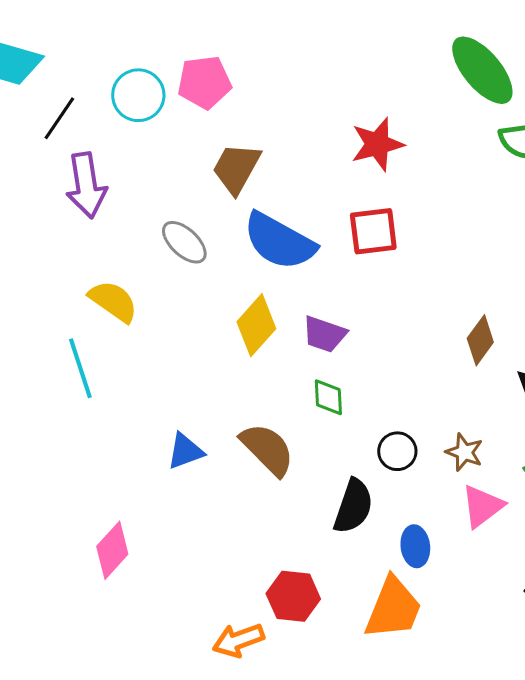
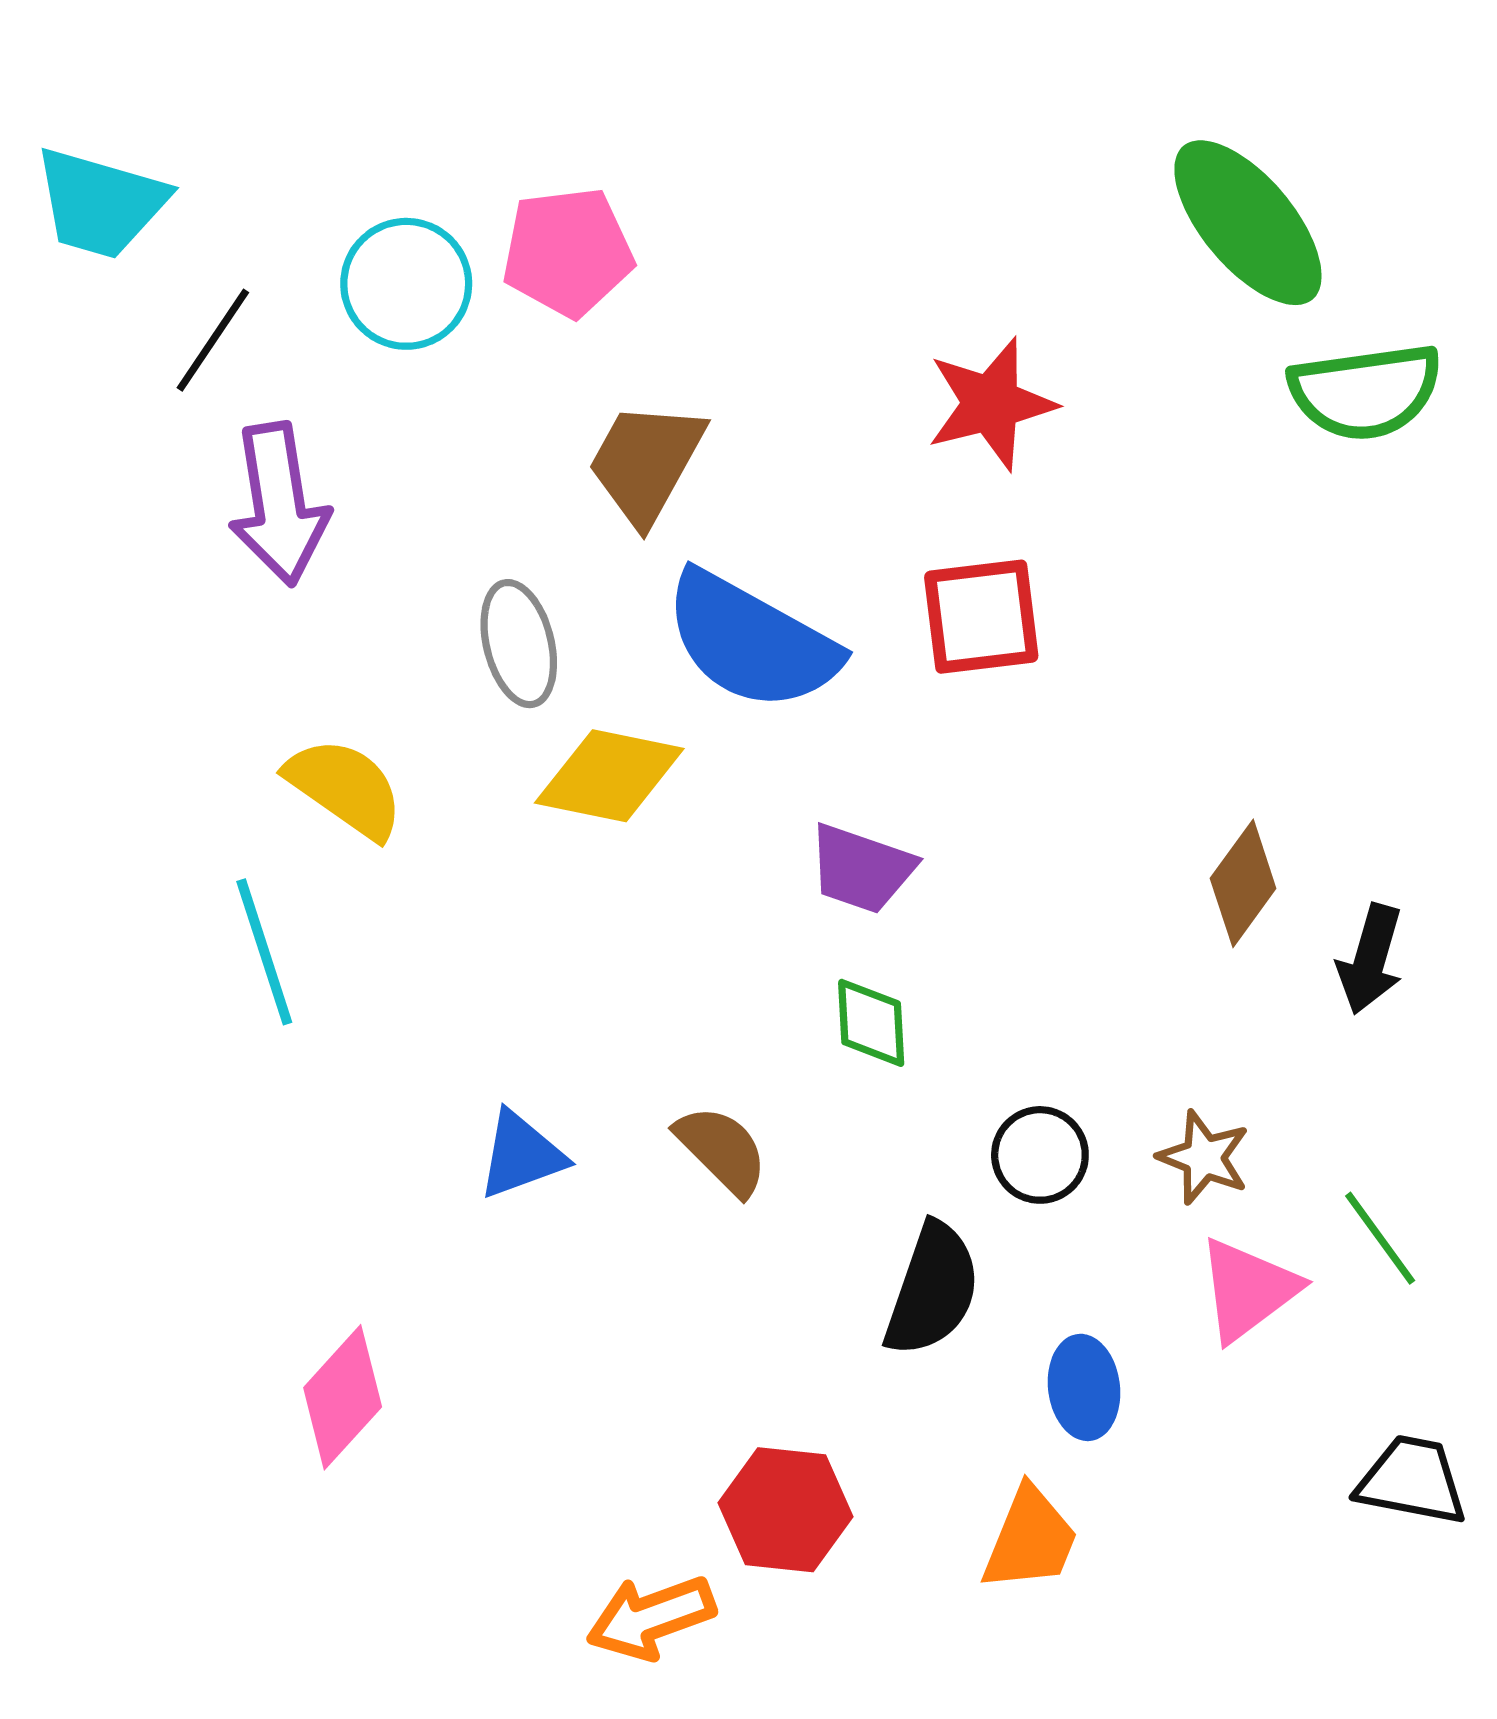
gray ellipse: (184, 242) -> (519, 644), turned 33
yellow diamond: (256, 325) -> (609, 776), moved, turned 60
brown semicircle: (267, 449) -> (722, 1150), size x0.7
orange trapezoid: (393, 608) -> (1030, 1539), size x0.7

